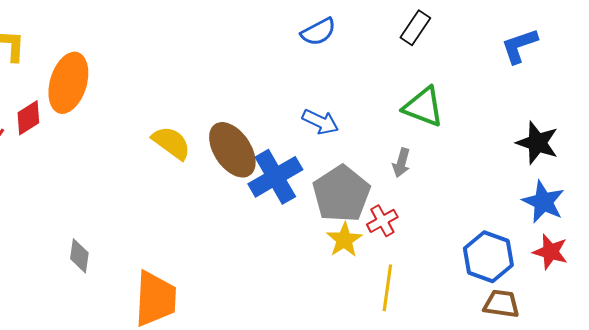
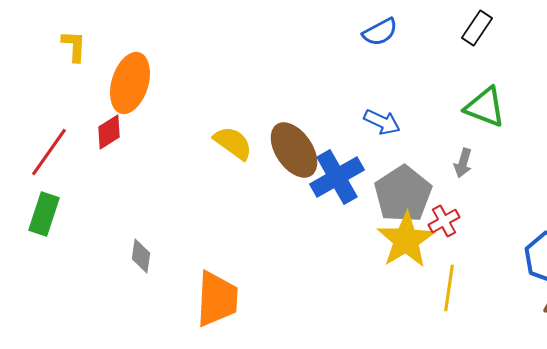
red diamond: (28, 118) -> (109, 132), moved
yellow star: (344, 240) -> (406, 240), size x1.6

